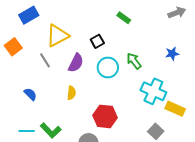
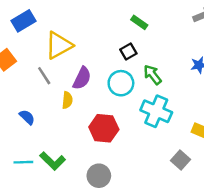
black square: (97, 41) -> (128, 52), moved
cyan cross: (153, 91) -> (156, 111), moved
yellow semicircle: (71, 93) -> (67, 100), moved
red hexagon: (105, 116) -> (104, 128), moved

